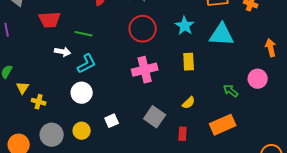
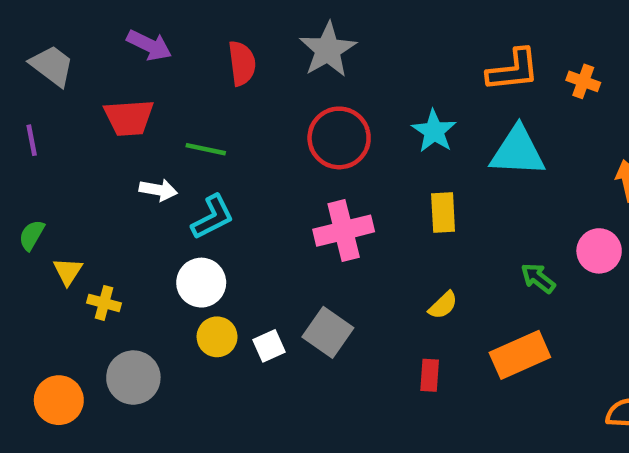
gray square: (155, 117) -> (328, 332), moved
yellow circle: (82, 131) -> (217, 337), moved

